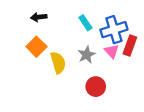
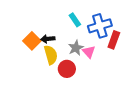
black arrow: (39, 17) -> (48, 39), moved
pink triangle: (112, 51) -> (89, 52), moved
red circle: (96, 87) -> (67, 69), moved

